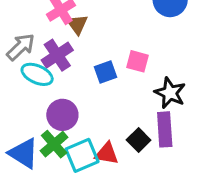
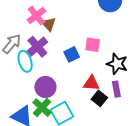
cyan ellipse: (37, 74) -> (25, 61), turned 55
purple rectangle: (165, 129) -> (116, 89), size x0.7
red triangle: (107, 154) -> (91, 83), moved

